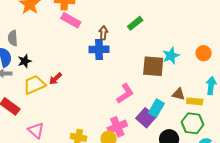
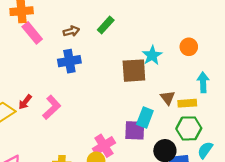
pink rectangle: (71, 20) -> (32, 33), turned 30
brown arrow: (103, 33) -> (71, 31), moved, turned 80
pink L-shape: (125, 94) -> (52, 107), moved
brown triangle: (179, 94) -> (168, 98), turned 48
purple square: (146, 118) -> (135, 130), turned -30

